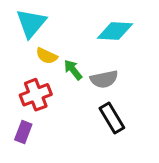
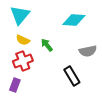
yellow semicircle: (47, 56) -> (23, 40), moved
gray semicircle: (104, 79) -> (88, 51), moved

